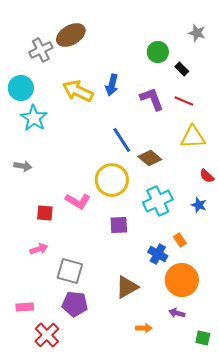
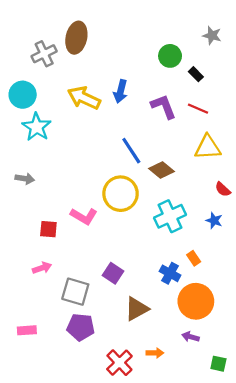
brown ellipse: (71, 35) -> (76, 38), turned -48
purple square: (119, 225) -> (113, 273), moved, turned 36
red cross: (47, 335) -> (119, 363), moved

